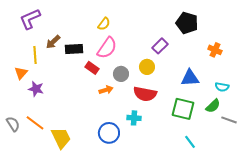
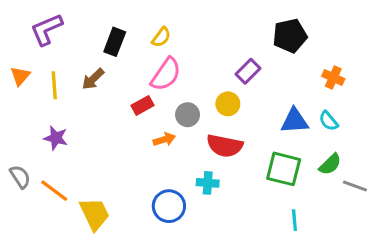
black pentagon: (187, 23) -> (290, 36), turned -30
brown arrow: (53, 42) -> (93, 79), moved
black rectangle: (74, 49) -> (115, 42), moved, turned -66
red rectangle: (92, 68) -> (143, 105), turned -64
orange triangle: (21, 73) -> (20, 76), moved
cyan semicircle: (222, 87) -> (329, 121), moved, turned 40
gray semicircle: (13, 124) -> (20, 177), moved
cyan line: (190, 142) -> (294, 220), turned 32

